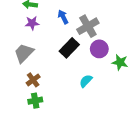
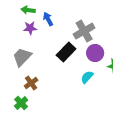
blue arrow: (63, 17) -> (48, 19), moved
cyan semicircle: (86, 81) -> (87, 77), moved
green cross: (35, 101) -> (21, 103), moved, turned -32

